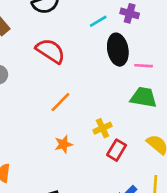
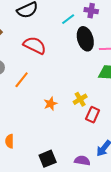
orange line: (60, 102) -> (22, 80), moved
orange star: (63, 144) -> (50, 104), moved

